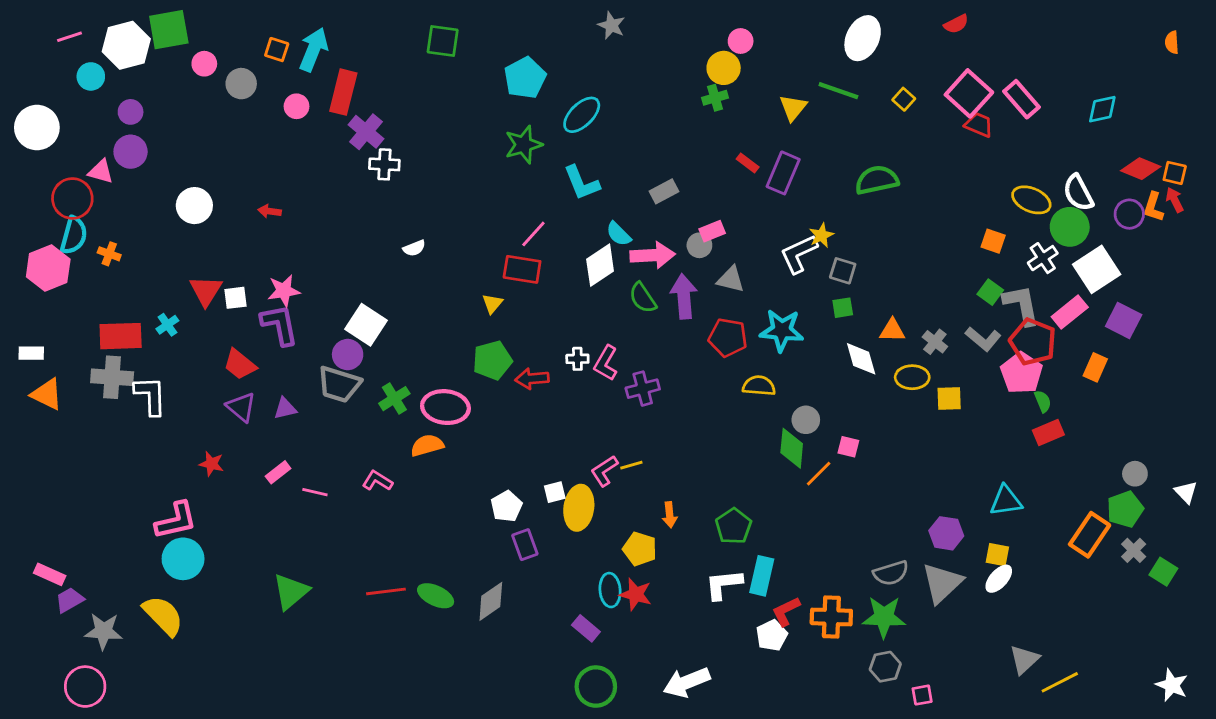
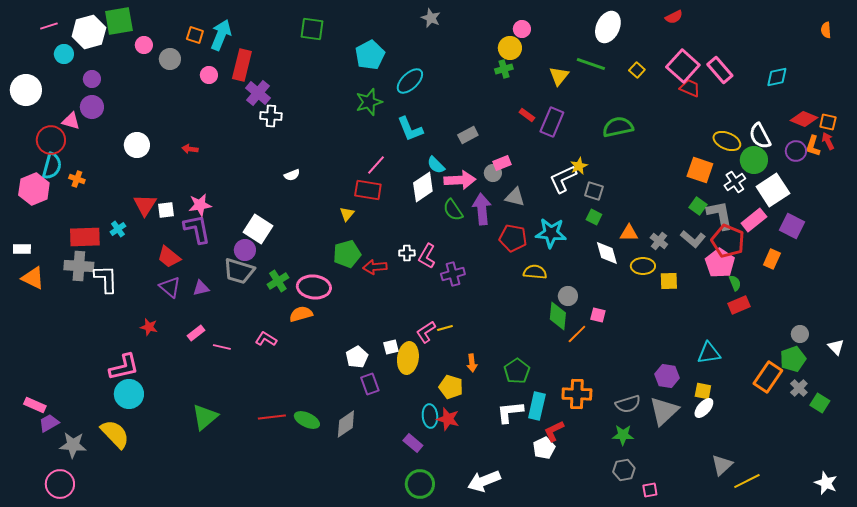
orange square: (993, 241) -> (700, 170), size x1.5
green square: (843, 308) -> (594, 217), turned 35
orange cross: (831, 617) -> (577, 394), moved
green star: (884, 617) -> (623, 435), size x0.7

